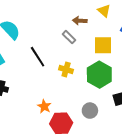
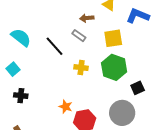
black line: (38, 57) -> (55, 46), moved
gray circle: (90, 111) -> (122, 113), moved, size x1.6

